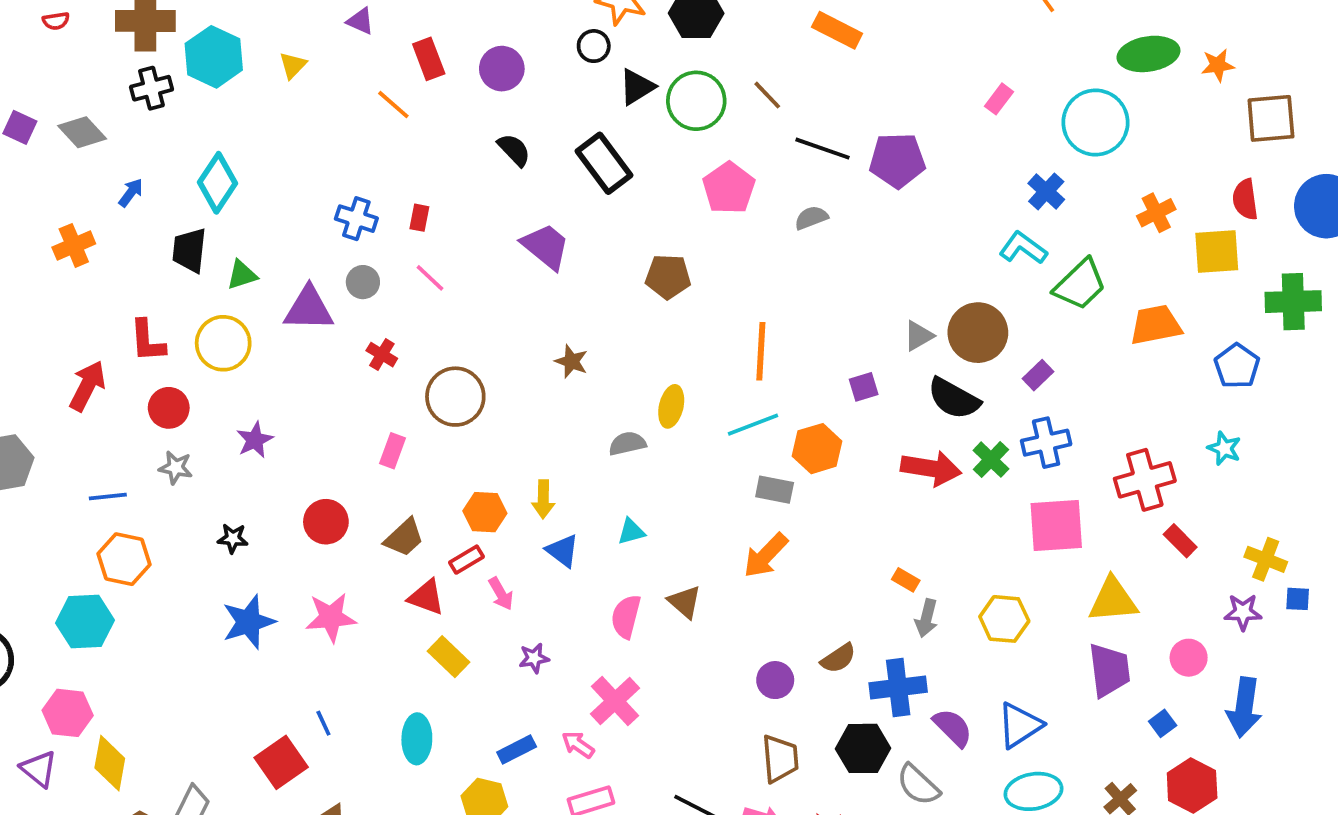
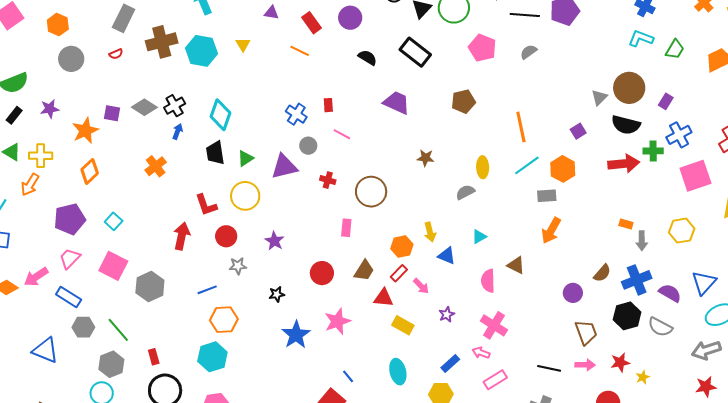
black cross: (151, 88) -> (175, 106), moved
blue cross: (356, 219) -> (296, 114), turned 30
green trapezoid: (1080, 285) -> (675, 49), size x0.7
green cross: (991, 460) -> (653, 151), turned -30

